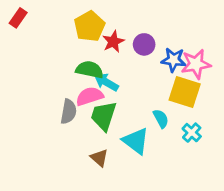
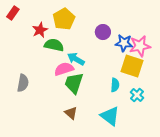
red star: (113, 42) -> (40, 30), moved
green semicircle: (90, 70) -> (54, 45), moved
gray semicircle: (69, 112) -> (23, 83), moved
cyan semicircle: (161, 119) -> (115, 85), turned 32
cyan triangle: (136, 141) -> (110, 116), moved

